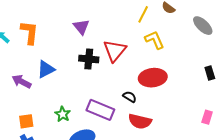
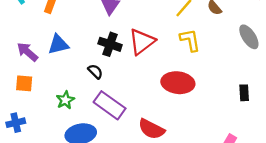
black semicircle: (130, 97) -> (95, 71), moved
orange square: (26, 121) -> (24, 83), moved

